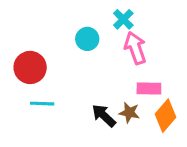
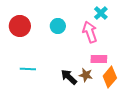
cyan cross: (123, 19) -> (101, 13), moved
red circle: (30, 67) -> (20, 26), moved

